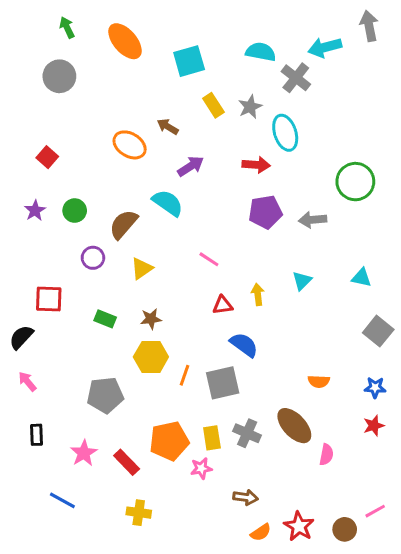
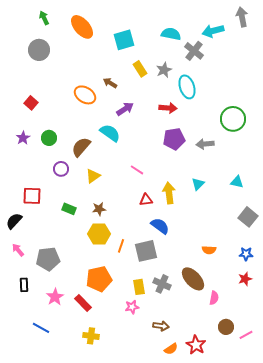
yellow arrow: (258, 294) -> (169, 193), size x1.5
gray pentagon: (105, 395) -> (48, 259), moved
orange pentagon: (169, 441) -> (99, 279), moved
brown circle: (345, 529) -> (226, 327), moved

